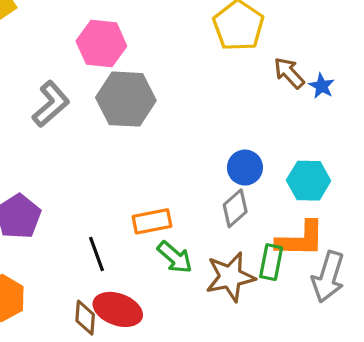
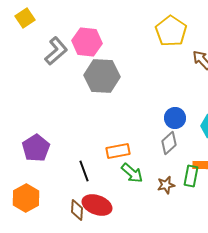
gray L-shape: (51, 104) -> (56, 51), moved
brown star: (230, 277) -> (166, 185), size x0.6

